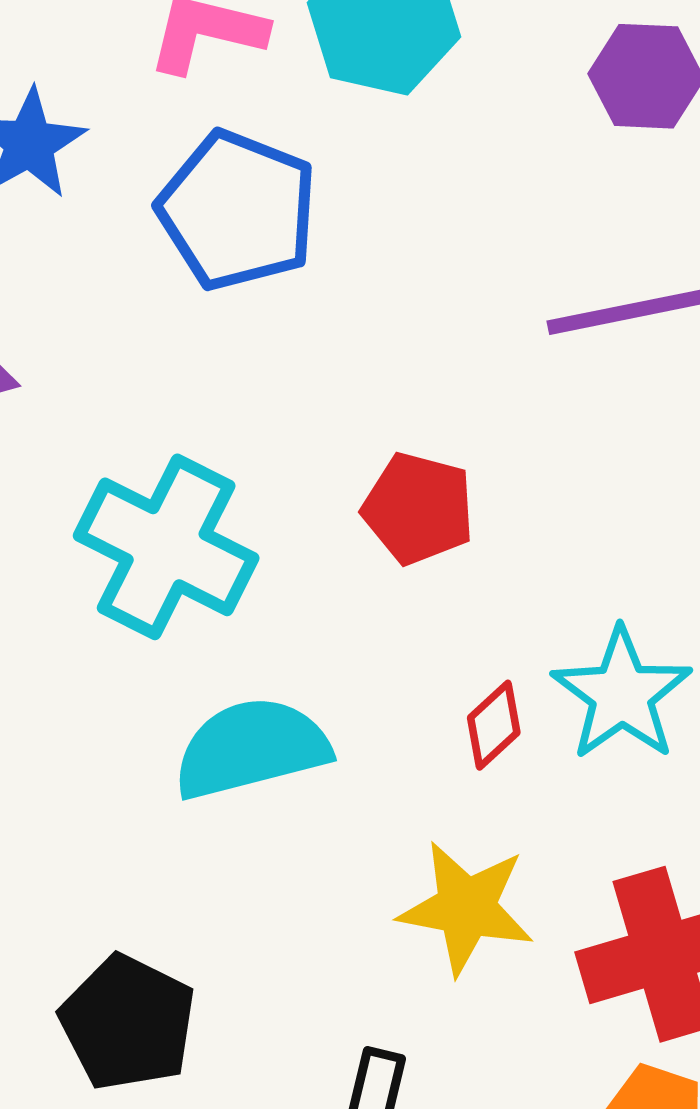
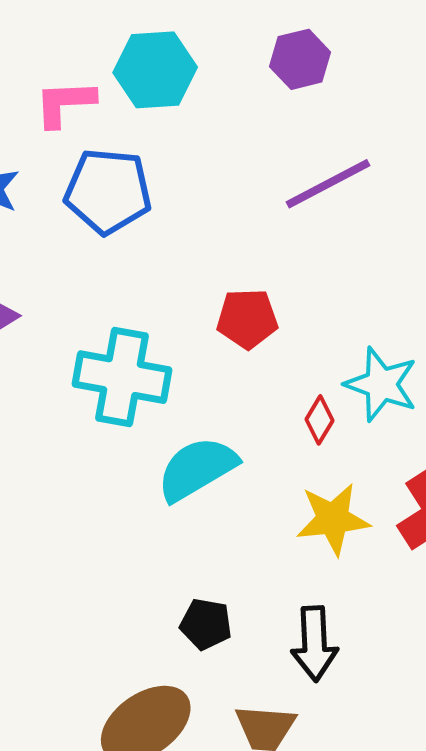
black pentagon: (128, 1023) -> (206, 624), moved, size x0.7

